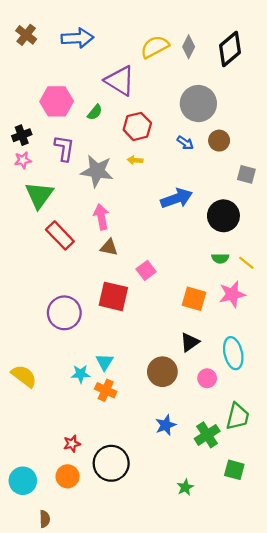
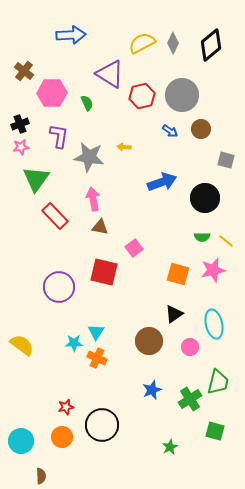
brown cross: (26, 35) -> (24, 71), moved
green semicircle: (95, 112) -> (87, 103), turned -63
red hexagon: (137, 126) -> (142, 96), moved

